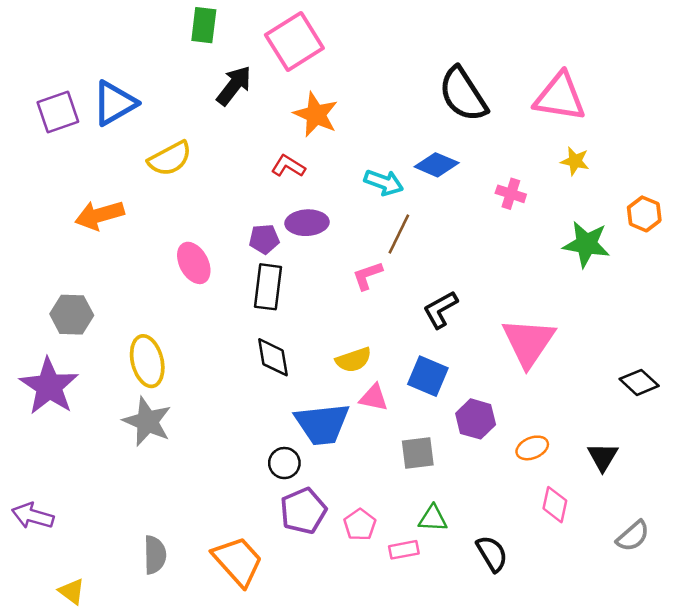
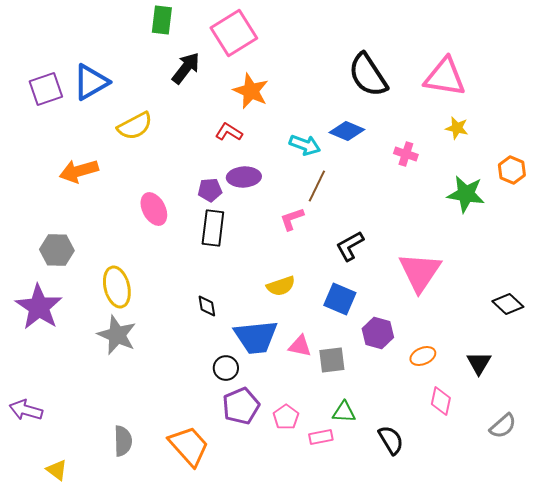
black diamond: (273, 357) -> (207, 306), moved, size x0.7
pink triangle: (374, 398) -> (300, 346), moved

